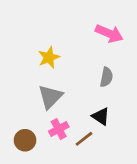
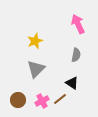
pink arrow: (109, 34) -> (78, 24), turned -138
pink cross: (59, 129) -> (42, 101), moved

